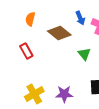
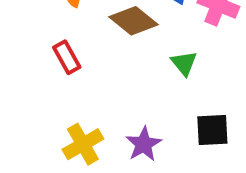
purple star: (64, 94) -> (144, 144), turned -30

